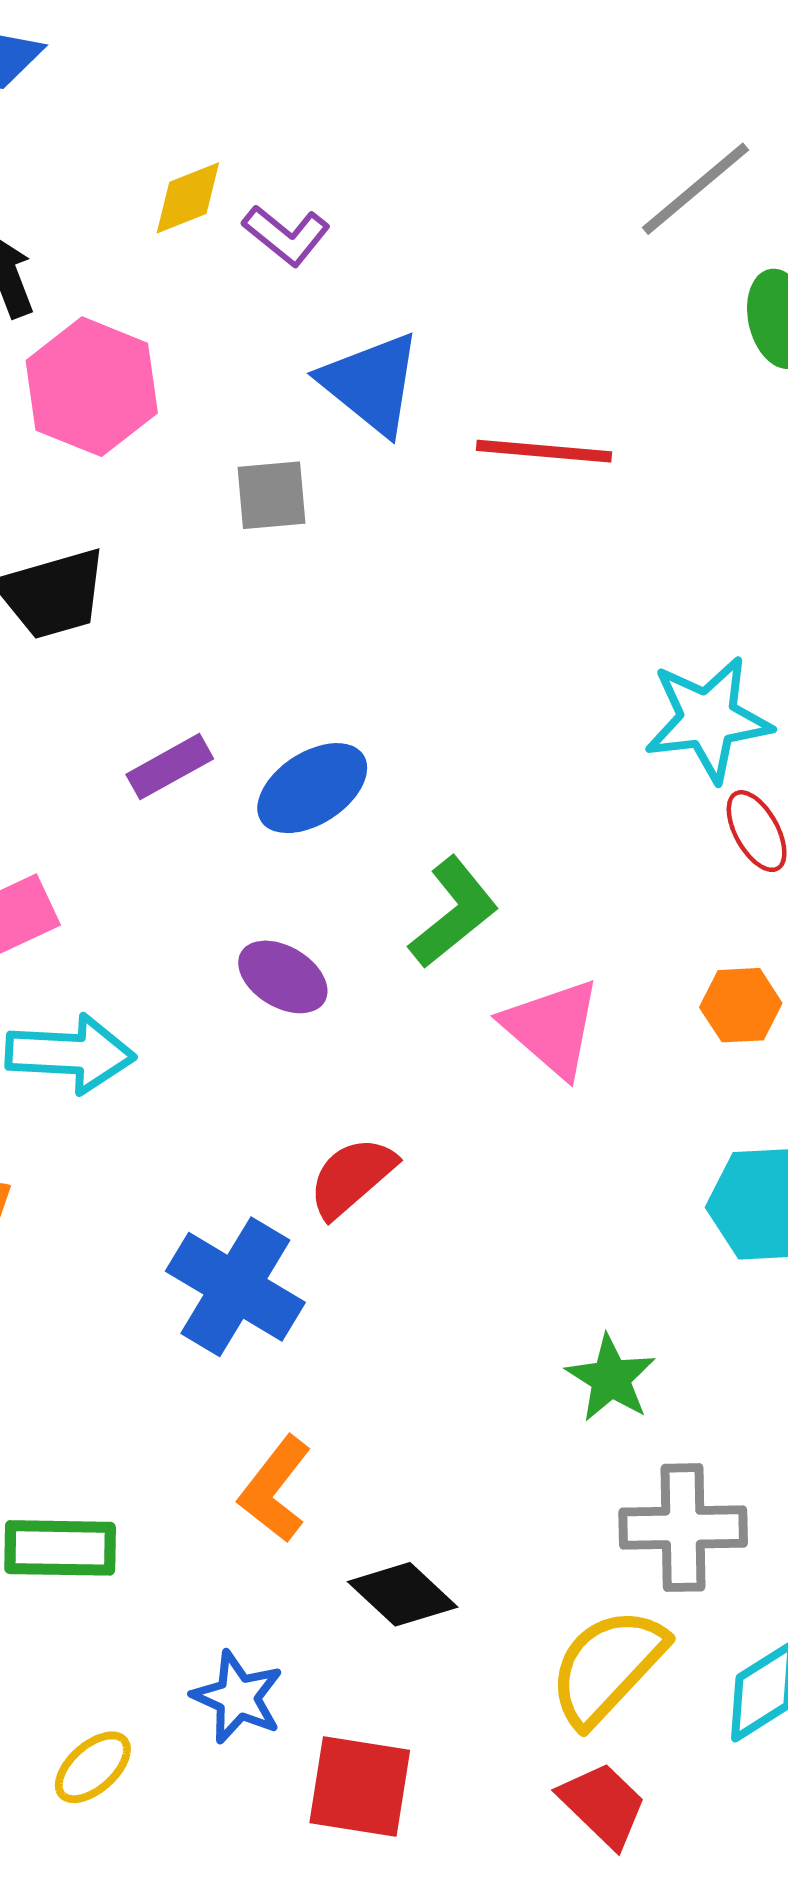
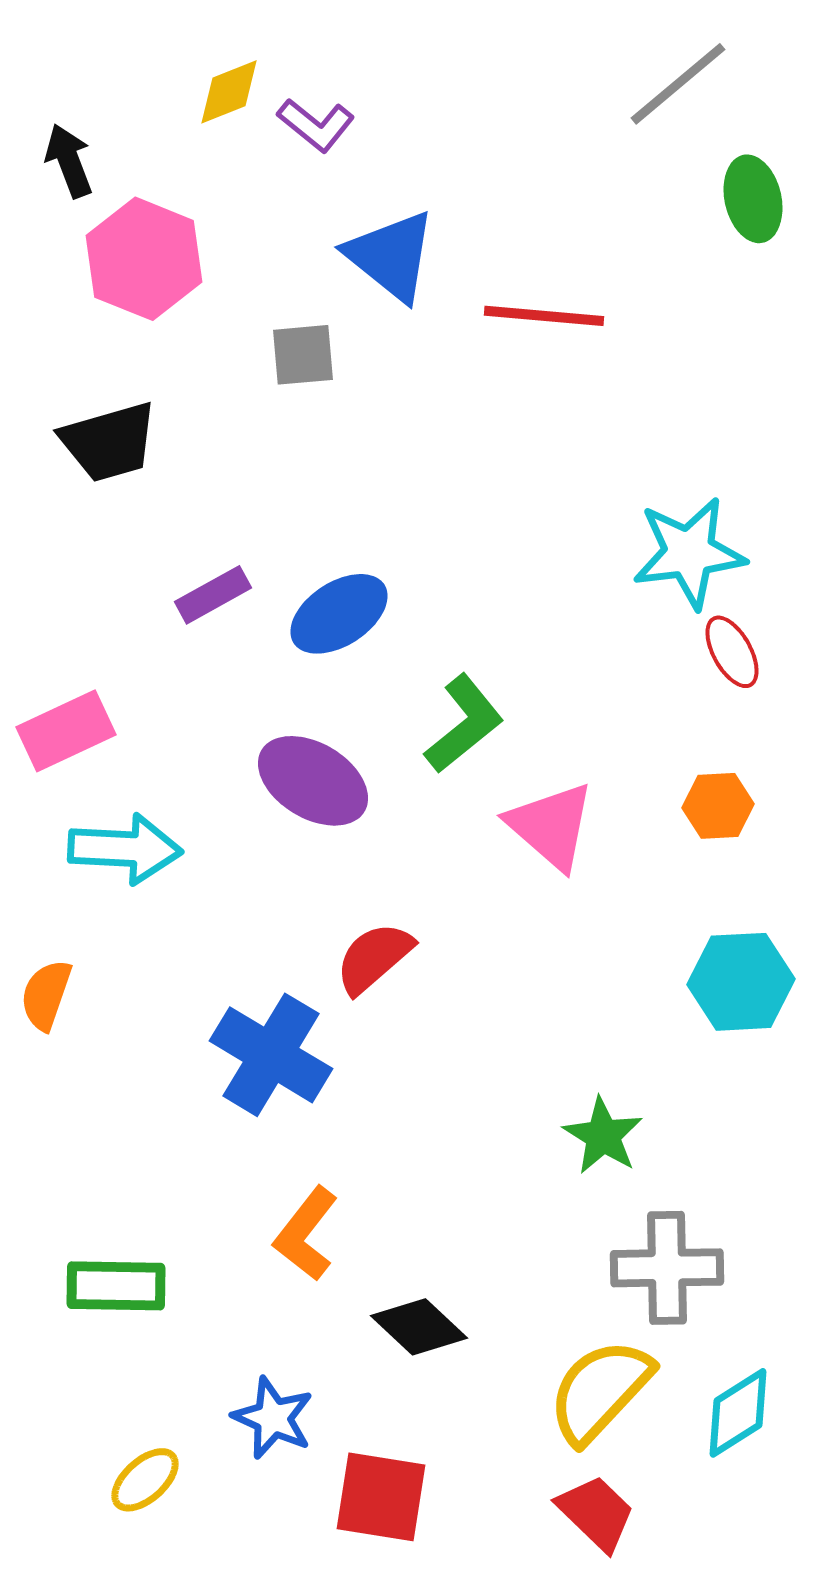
purple ellipse: (283, 977) -> (313, 781), size x1.4

